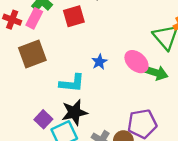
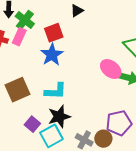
brown square: (32, 54) -> (17, 90), moved
blue star: (99, 62) -> (52, 55), moved, size x1.6

